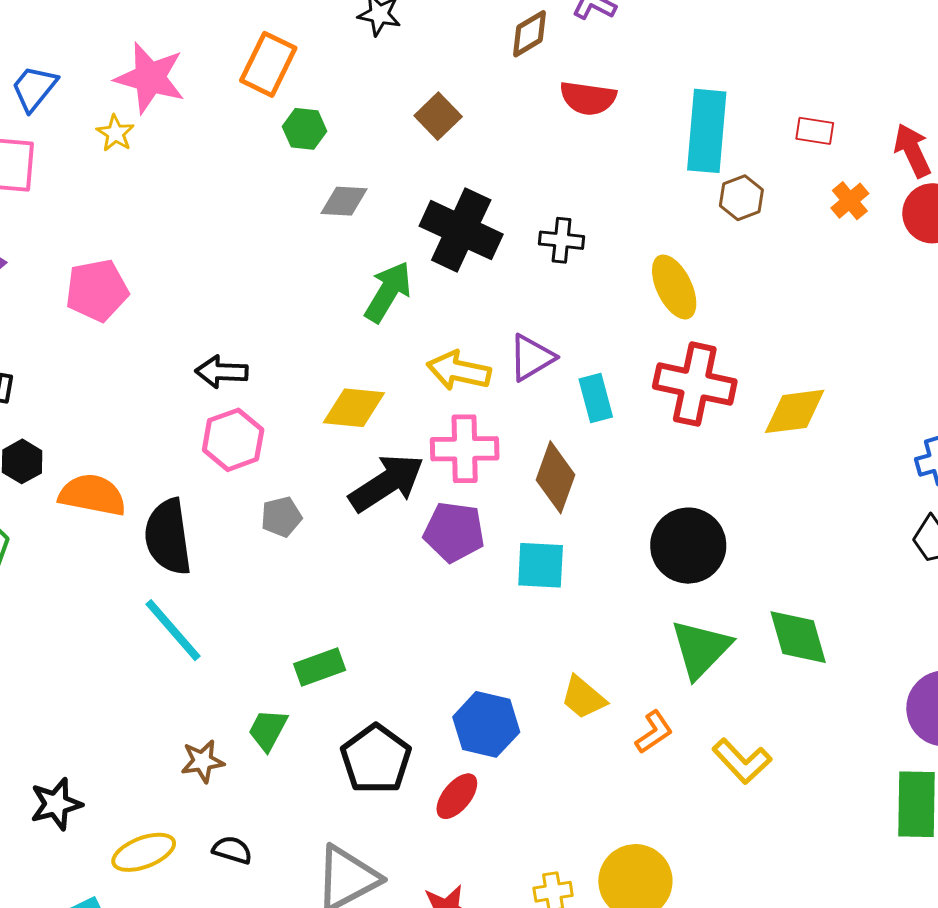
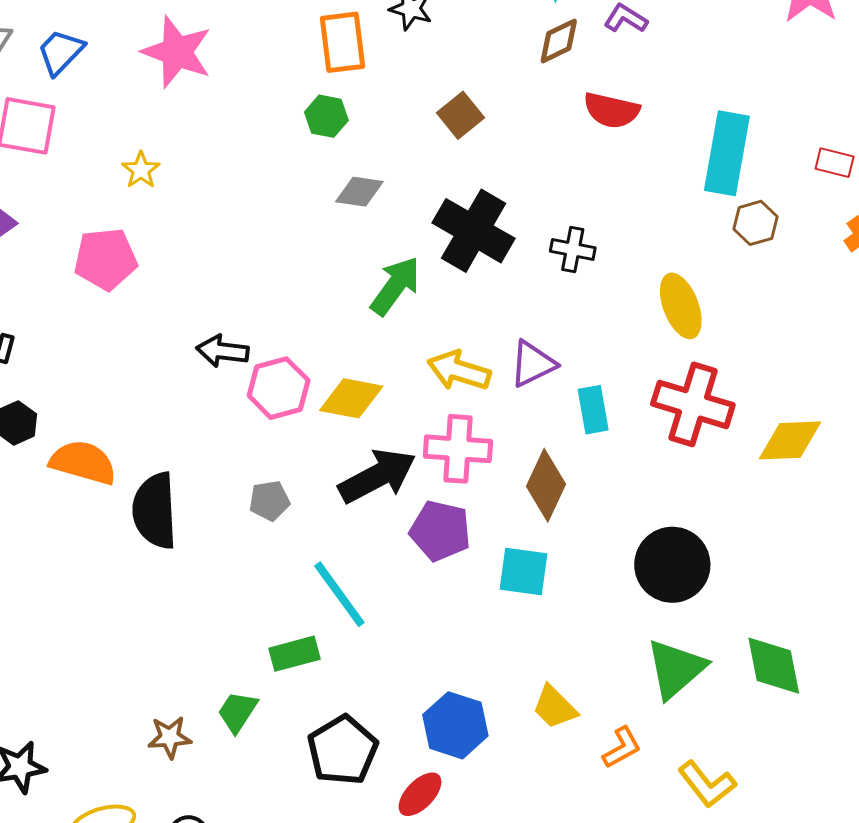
orange rectangle: (268, 64) -> (343, 42), moved, turned -38
yellow star: (115, 133) -> (141, 170), moved
pink hexagon: (233, 440) -> (279, 388), moved
cyan line: (173, 630) -> (339, 594), moved

